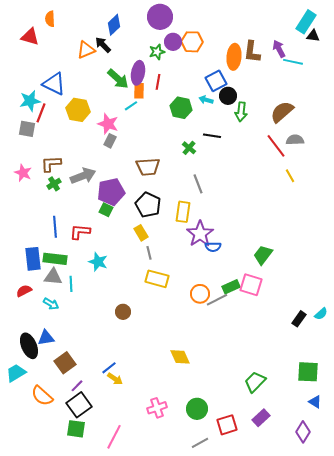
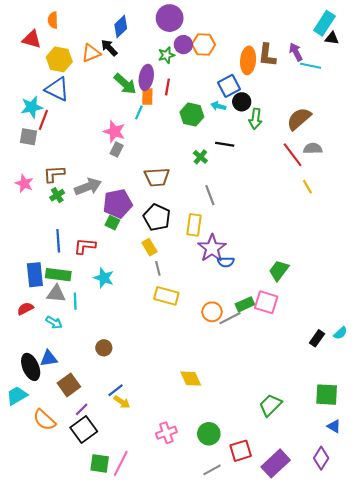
cyan line: (131, 106) -> (139, 112), turned -32
yellow hexagon: (78, 110) -> (59, 59), moved
brown circle: (123, 312) -> (104, 348), moved
purple rectangle: (261, 418) -> (276, 463), moved, size x1.5
green square: (76, 429) -> (100, 463), moved

